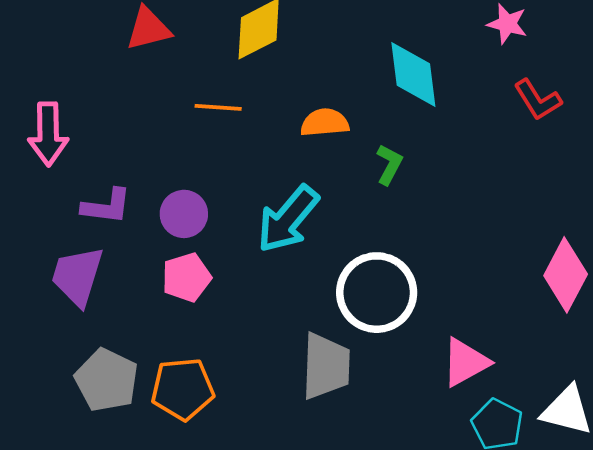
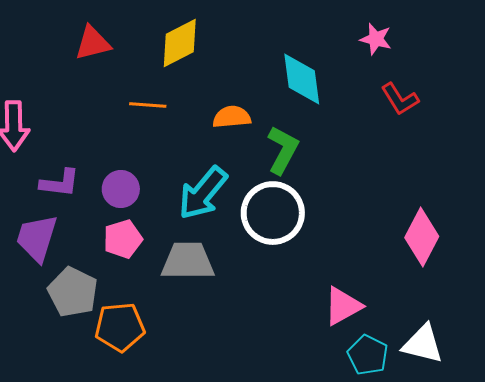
green L-shape: (389, 164) -> (283, 150), size x1.5
white circle: (377, 293) -> (273, 213), moved
gray trapezoid: (326, 366) -> (188, 261), moved, turned -92
gray pentagon: (107, 380) -> (73, 292), moved

